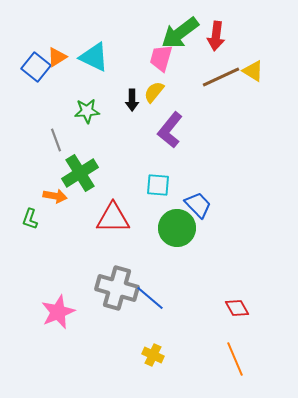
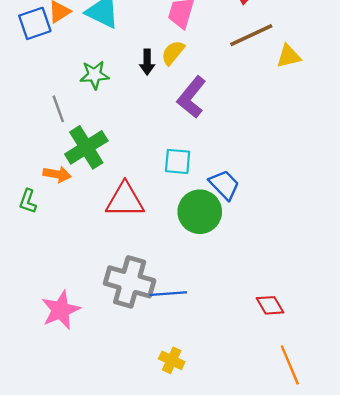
blue square: (36, 67) -> (35, 23), turned 32
yellow triangle: (253, 71) -> (289, 56), moved, turned -45
blue line: (150, 298) -> (168, 294), turned -44
orange line: (235, 359) -> (290, 365), moved

